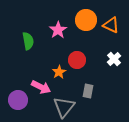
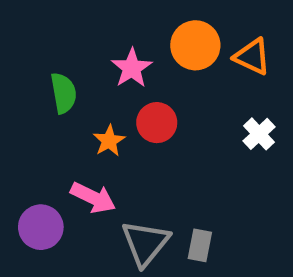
red circle: (77, 60) -> (157, 123), moved
orange star: (59, 72) -> (109, 141), moved
gray rectangle: (88, 91) -> (200, 245), moved

